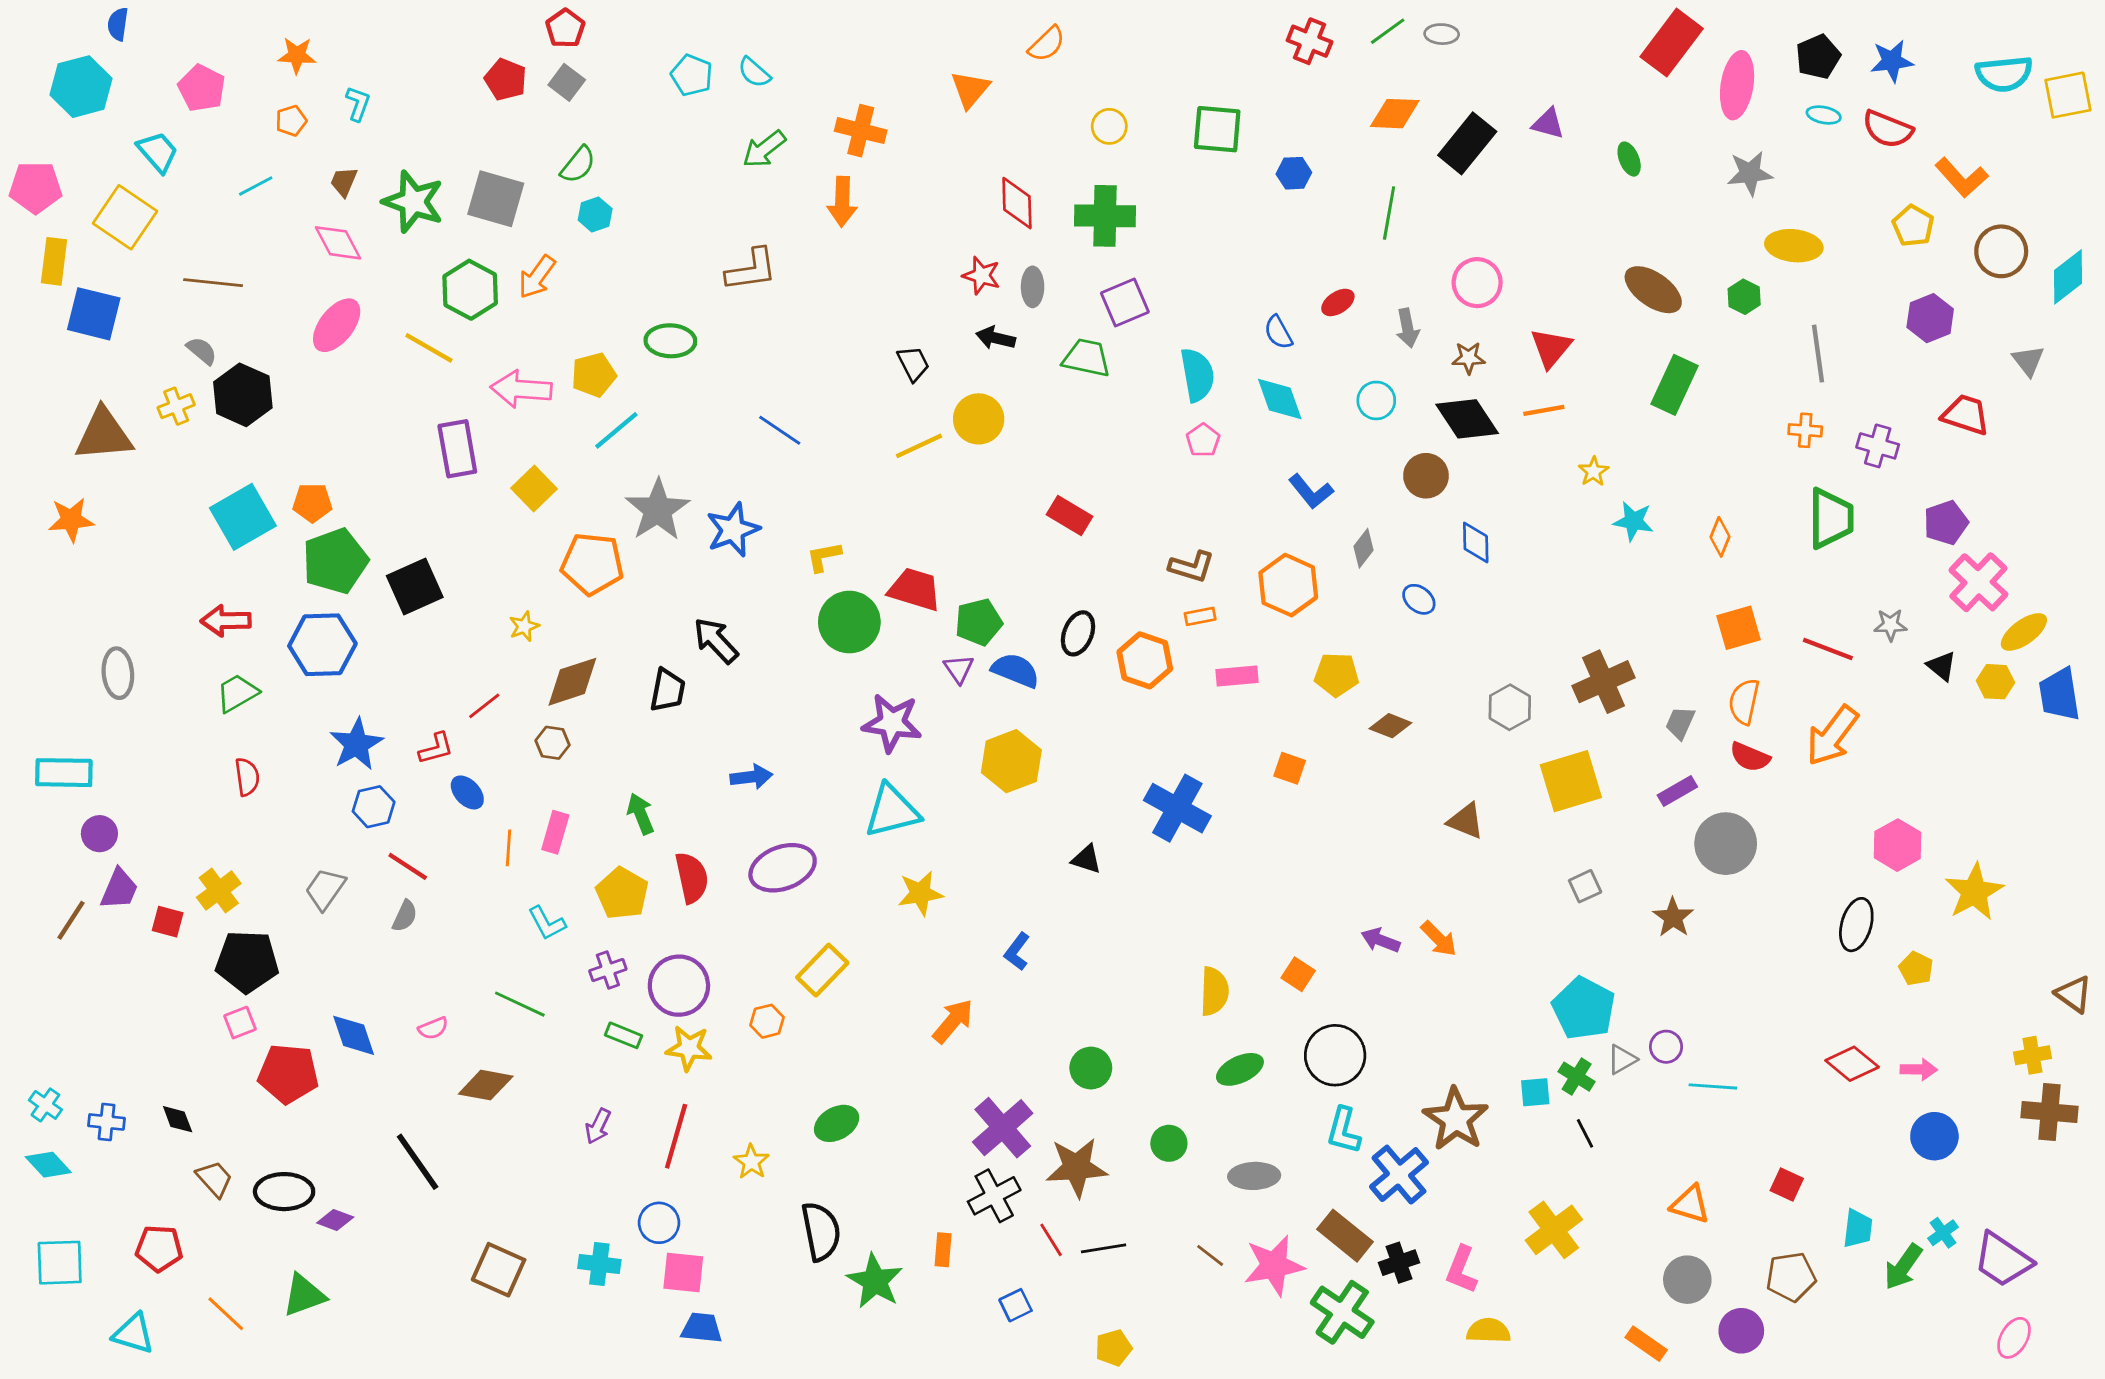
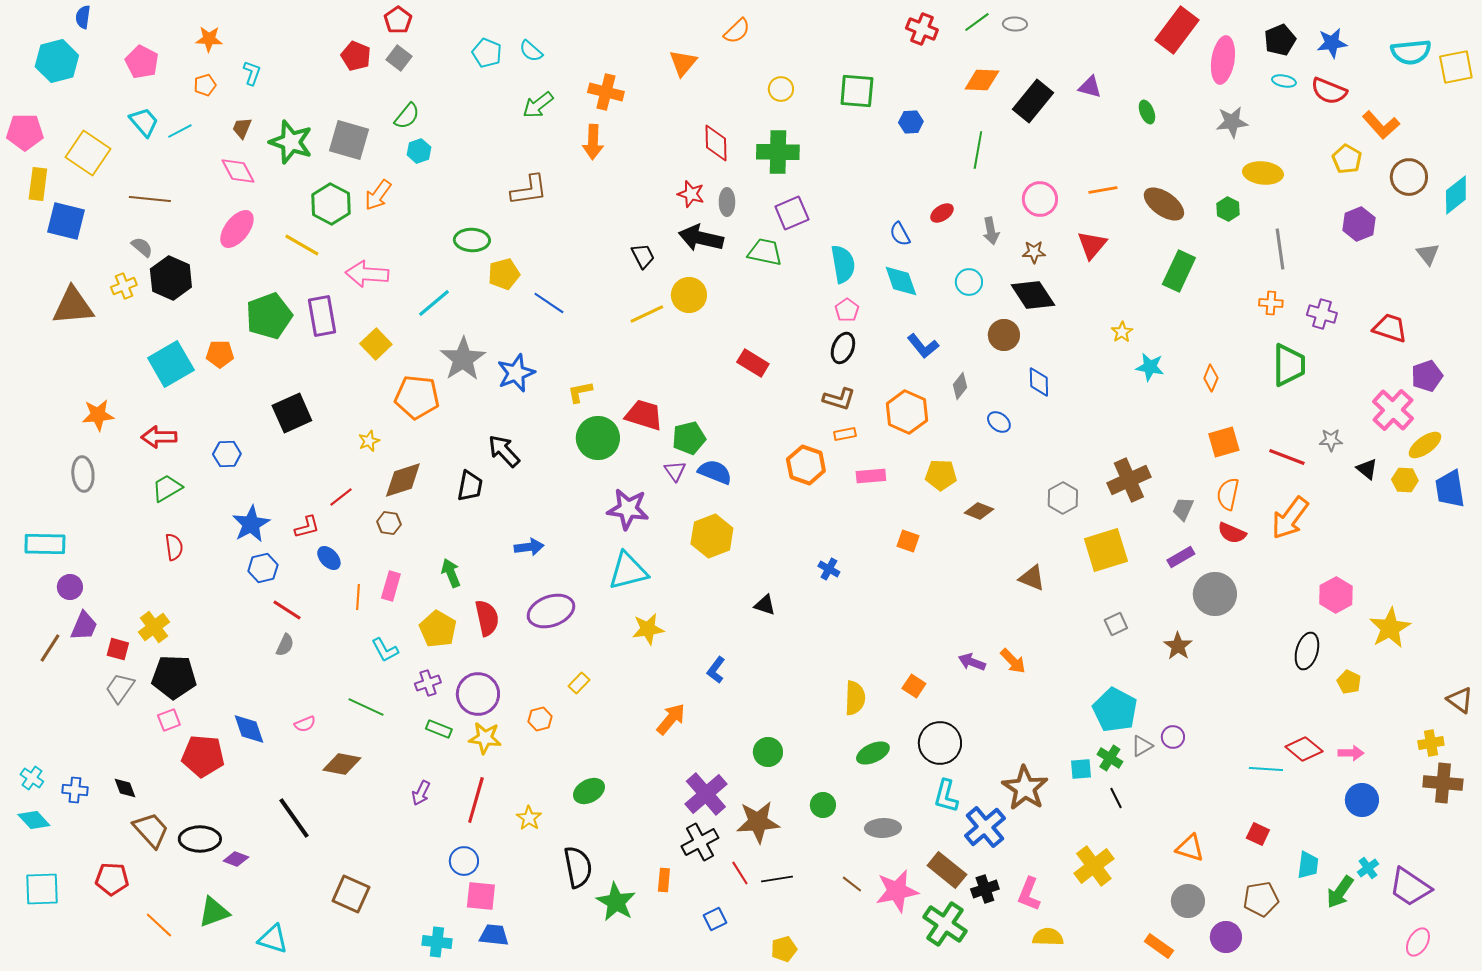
cyan trapezoid: (158, 152) -> (144, 122), moved
black arrow: (996, 338) -> (701, 238), size x1.6
yellow pentagon: (594, 375) -> (504, 274), moved
orange line: (1544, 410) -> (1103, 190), moved
red trapezoid: (1966, 415) -> (1390, 328), moved
orange star: (71, 520) -> (98, 415), moved
purple pentagon: (1946, 523) -> (1427, 376), moved
green pentagon: (335, 561) -> (269, 316), moved
black ellipse: (1078, 633) -> (843, 348), moved
blue hexagon: (322, 645) -> (227, 454), size x0.6
blue cross: (1177, 808) -> (829, 569), size x0.5
gray trapezoid: (325, 889) -> (120, 688), moved
yellow rectangle: (822, 970) -> (579, 683), size x0.6
cyan line: (1713, 1086) -> (1266, 769), moved
brown trapezoid: (214, 1179) -> (151, 830), size x1.4
cyan cross: (599, 1264) -> (437, 942), moved
cyan triangle: (134, 1334) -> (273, 939), moved

